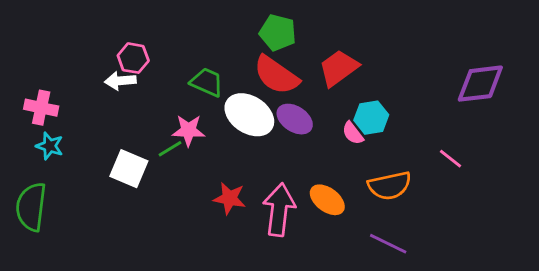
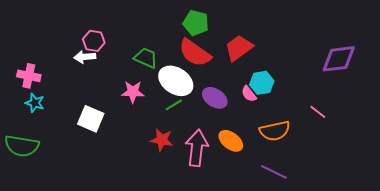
purple ellipse: (295, 119) -> (215, 98), moved
green line: (170, 149) -> (174, 105), moved
green semicircle: (31, 207) -> (22, 146), turned -88

